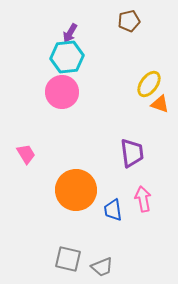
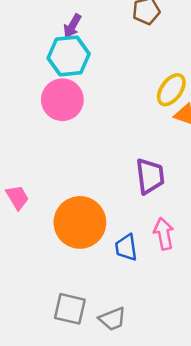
pink trapezoid: (26, 154) -> (17, 197), moved

